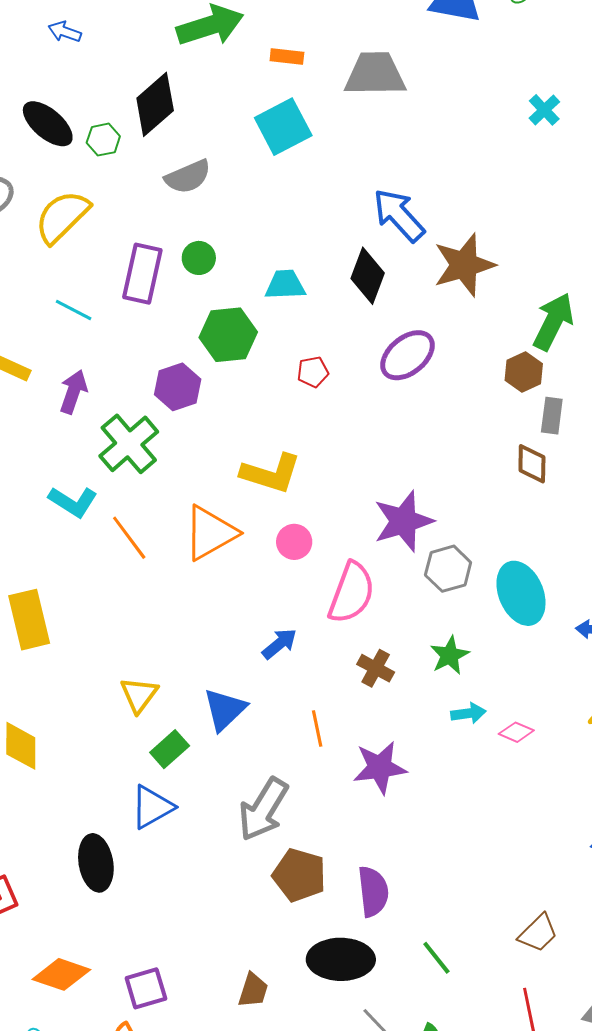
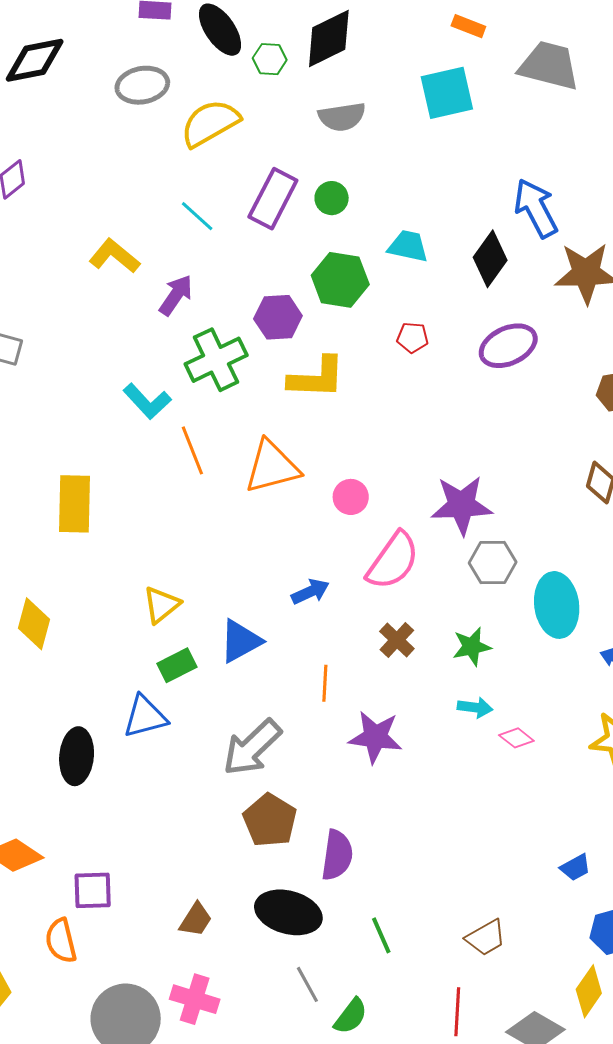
yellow L-shape: (271, 473) -> (317, 378), moved, turned -30

